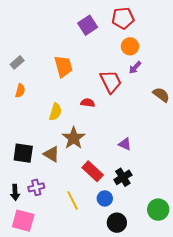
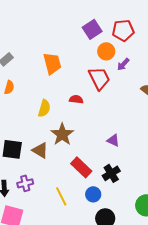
red pentagon: (123, 18) -> (123, 30), moved
purple square: (88, 25) -> (92, 29), moved
orange circle: (130, 46) -> (106, 51), moved

